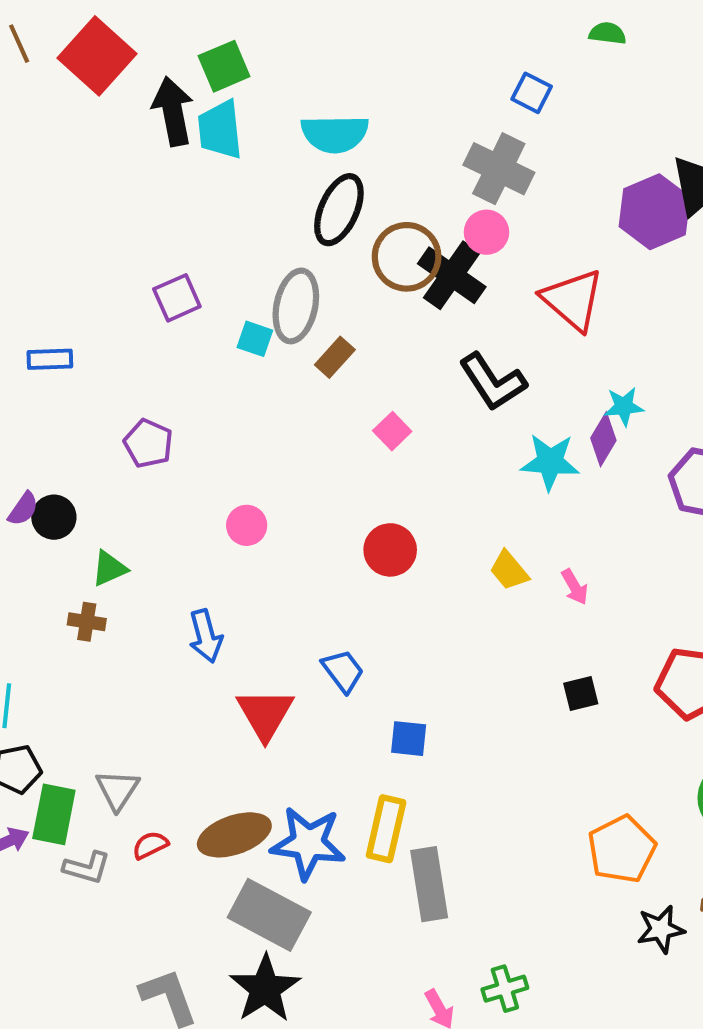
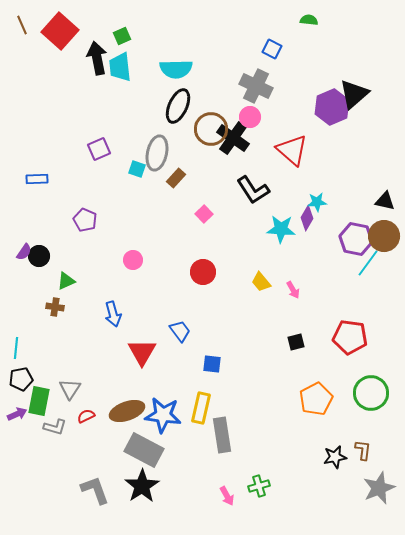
green square: (224, 66) -> (122, 36), size x0.7
orange pentagon: (622, 849) -> (316, 399), moved

